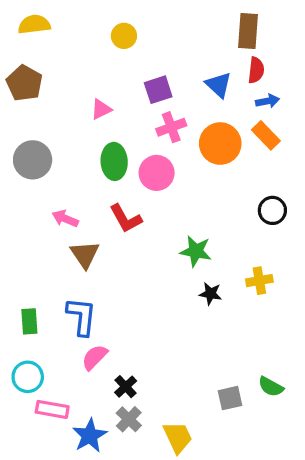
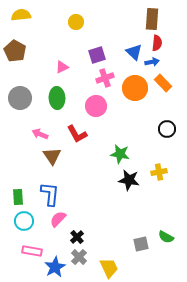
blue arrow: (268, 101) -> (152, 62), moved
green ellipse: (114, 161) -> (57, 98), moved
black star: (210, 294) -> (129, 180), size x1.5
cyan circle: (28, 377) -> (24, 221), moved

